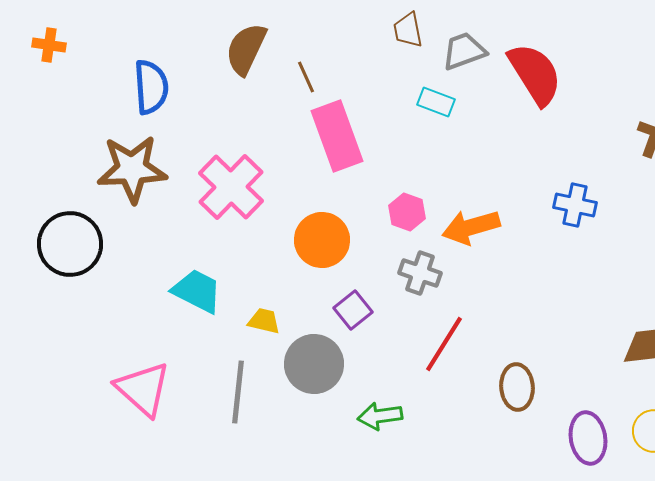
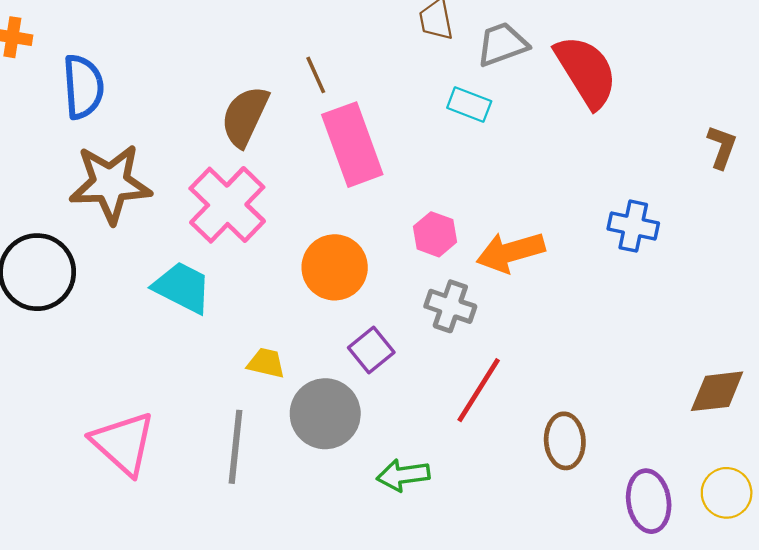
brown semicircle: (246, 49) -> (245, 116), moved
blue semicircle: (151, 87) -> (83, 87), moved
cyan trapezoid: (197, 291) -> (182, 287), moved

